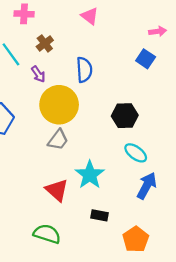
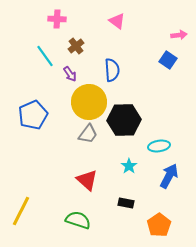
black hexagon: (125, 116) -> (124, 120), moved, size x1.4
cyan ellipse: (136, 153) -> (159, 146), turned -45
cyan star: (90, 175) -> (129, 166), moved, size x0.6

